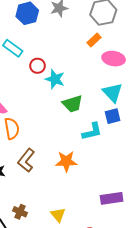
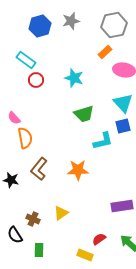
red circle: (37, 66) -> (36, 80), moved
cyan star: (55, 79) -> (74, 78), moved
yellow triangle: (58, 215) -> (61, 213), moved, turned 35

